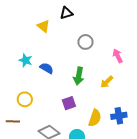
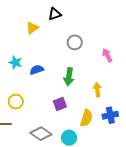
yellow triangle: (43, 26) -> (32, 28), turned 48
blue semicircle: (47, 68) -> (37, 70), turned -48
yellow arrow: (107, 82) -> (97, 90), moved, turned 128

